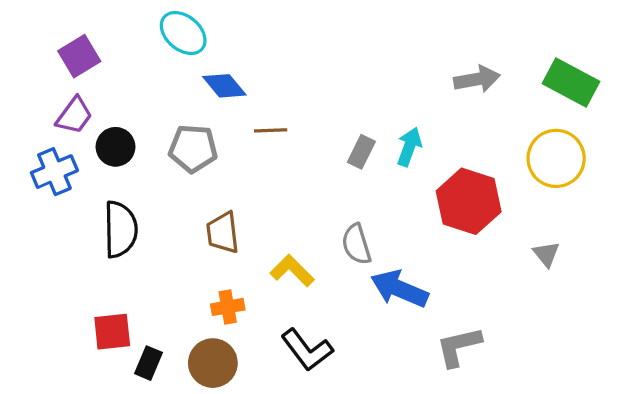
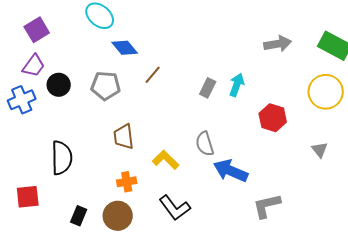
brown line: (271, 130) -> (153, 75), turned -48
red hexagon: (469, 201) -> (273, 118), size x0.7
black semicircle: (120, 229) -> (62, 158), moved
red square: (112, 332) -> (28, 197), moved

